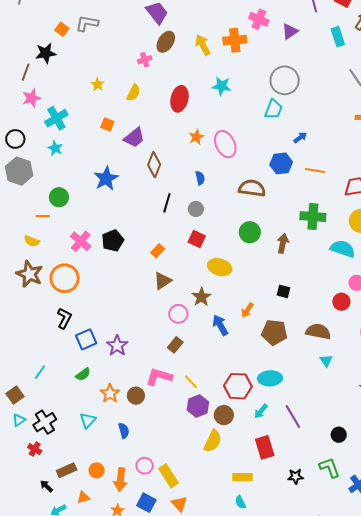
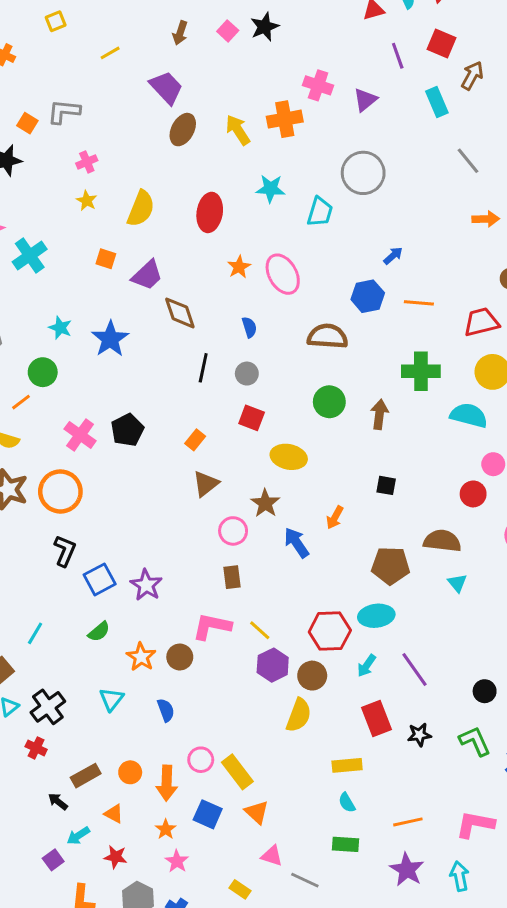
pink cross: (145, 60) -> (87, 162), moved
yellow semicircle: (134, 93) -> (141, 209), size x1.4
cyan trapezoid: (273, 109) -> (320, 212), moved
cyan star: (55, 148) -> (60, 328), moved
brown diamond: (154, 165) -> (180, 313), turned -35
orange line: (43, 216) -> (21, 402), turned -32
brown pentagon: (274, 332) -> (391, 566), moved
brown rectangle: (175, 345) -> (232, 577), turned -42
black star: (296, 476) -> (419, 735), moved
orange triangle: (83, 497) -> (114, 814), turned 48

